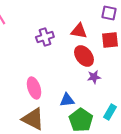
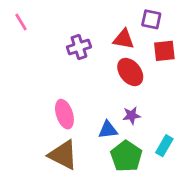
purple square: (109, 13) -> (151, 19), moved
purple star: (94, 77) -> (132, 115), moved

